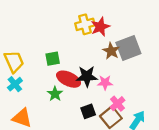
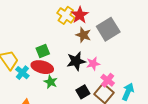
yellow cross: (85, 24) -> (66, 15), turned -30
brown star: (111, 51) -> (83, 35), moved
red ellipse: (69, 79) -> (42, 67), moved
cyan cross: (15, 84) -> (22, 73), moved

